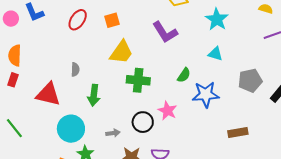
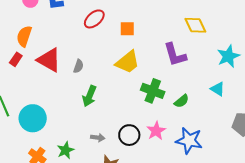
green cross: (138, 80) -> (153, 91), moved
red triangle: (48, 94) -> (49, 60), moved
blue star: (206, 94) -> (189, 141), moved
cyan circle: (71, 129) -> (33, 118), moved

